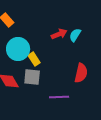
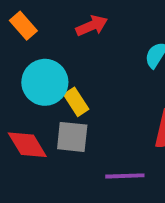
red arrow: (59, 34) -> (92, 26), moved

